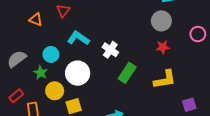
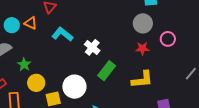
orange triangle: (36, 20) -> (31, 23), moved
pink circle: (198, 34) -> (168, 39), moved
cyan circle: (51, 54) -> (12, 25), moved
white circle: (78, 73) -> (74, 87), moved

